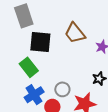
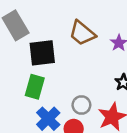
green rectangle: (29, 67) -> (35, 87), turned 66

